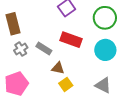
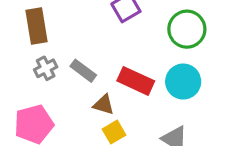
red rectangle: (71, 40) -> (136, 81), moved

